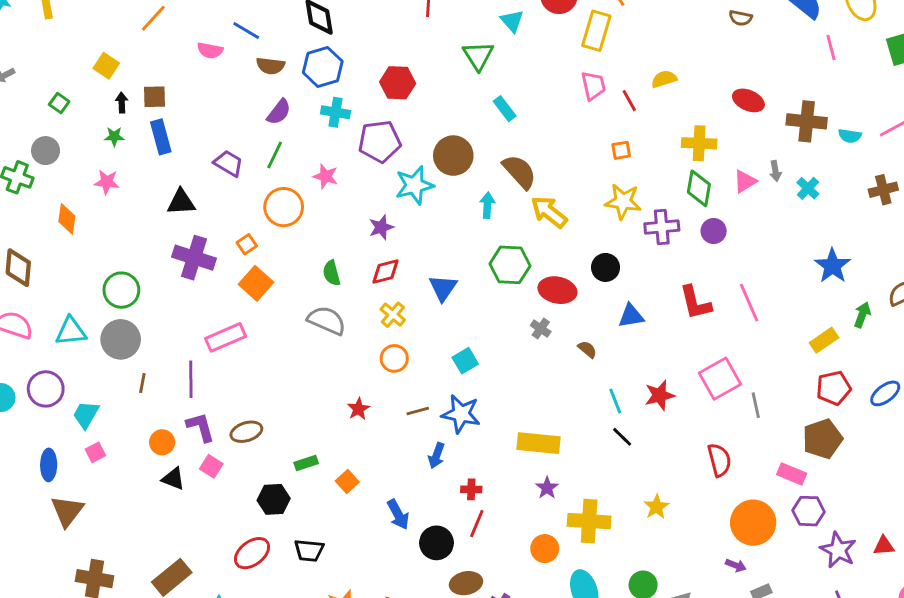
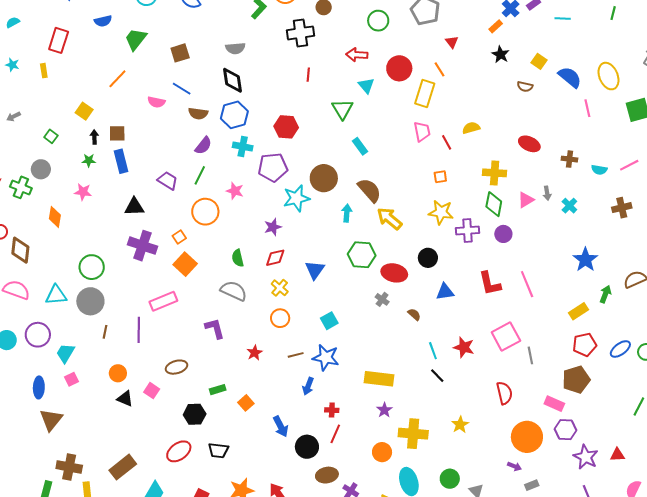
brown cross: (807, 121) -> (569, 159), size x0.6
red star: (660, 395) -> (464, 347), turned 30
purple L-shape: (200, 427) -> (215, 328), moved

